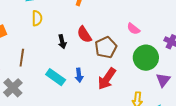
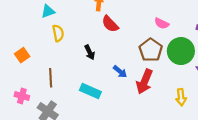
red semicircle: (84, 34) -> (110, 24), moved
brown pentagon: (106, 47) -> (151, 50), moved
blue arrow: (79, 75) -> (120, 72), moved, turned -32

